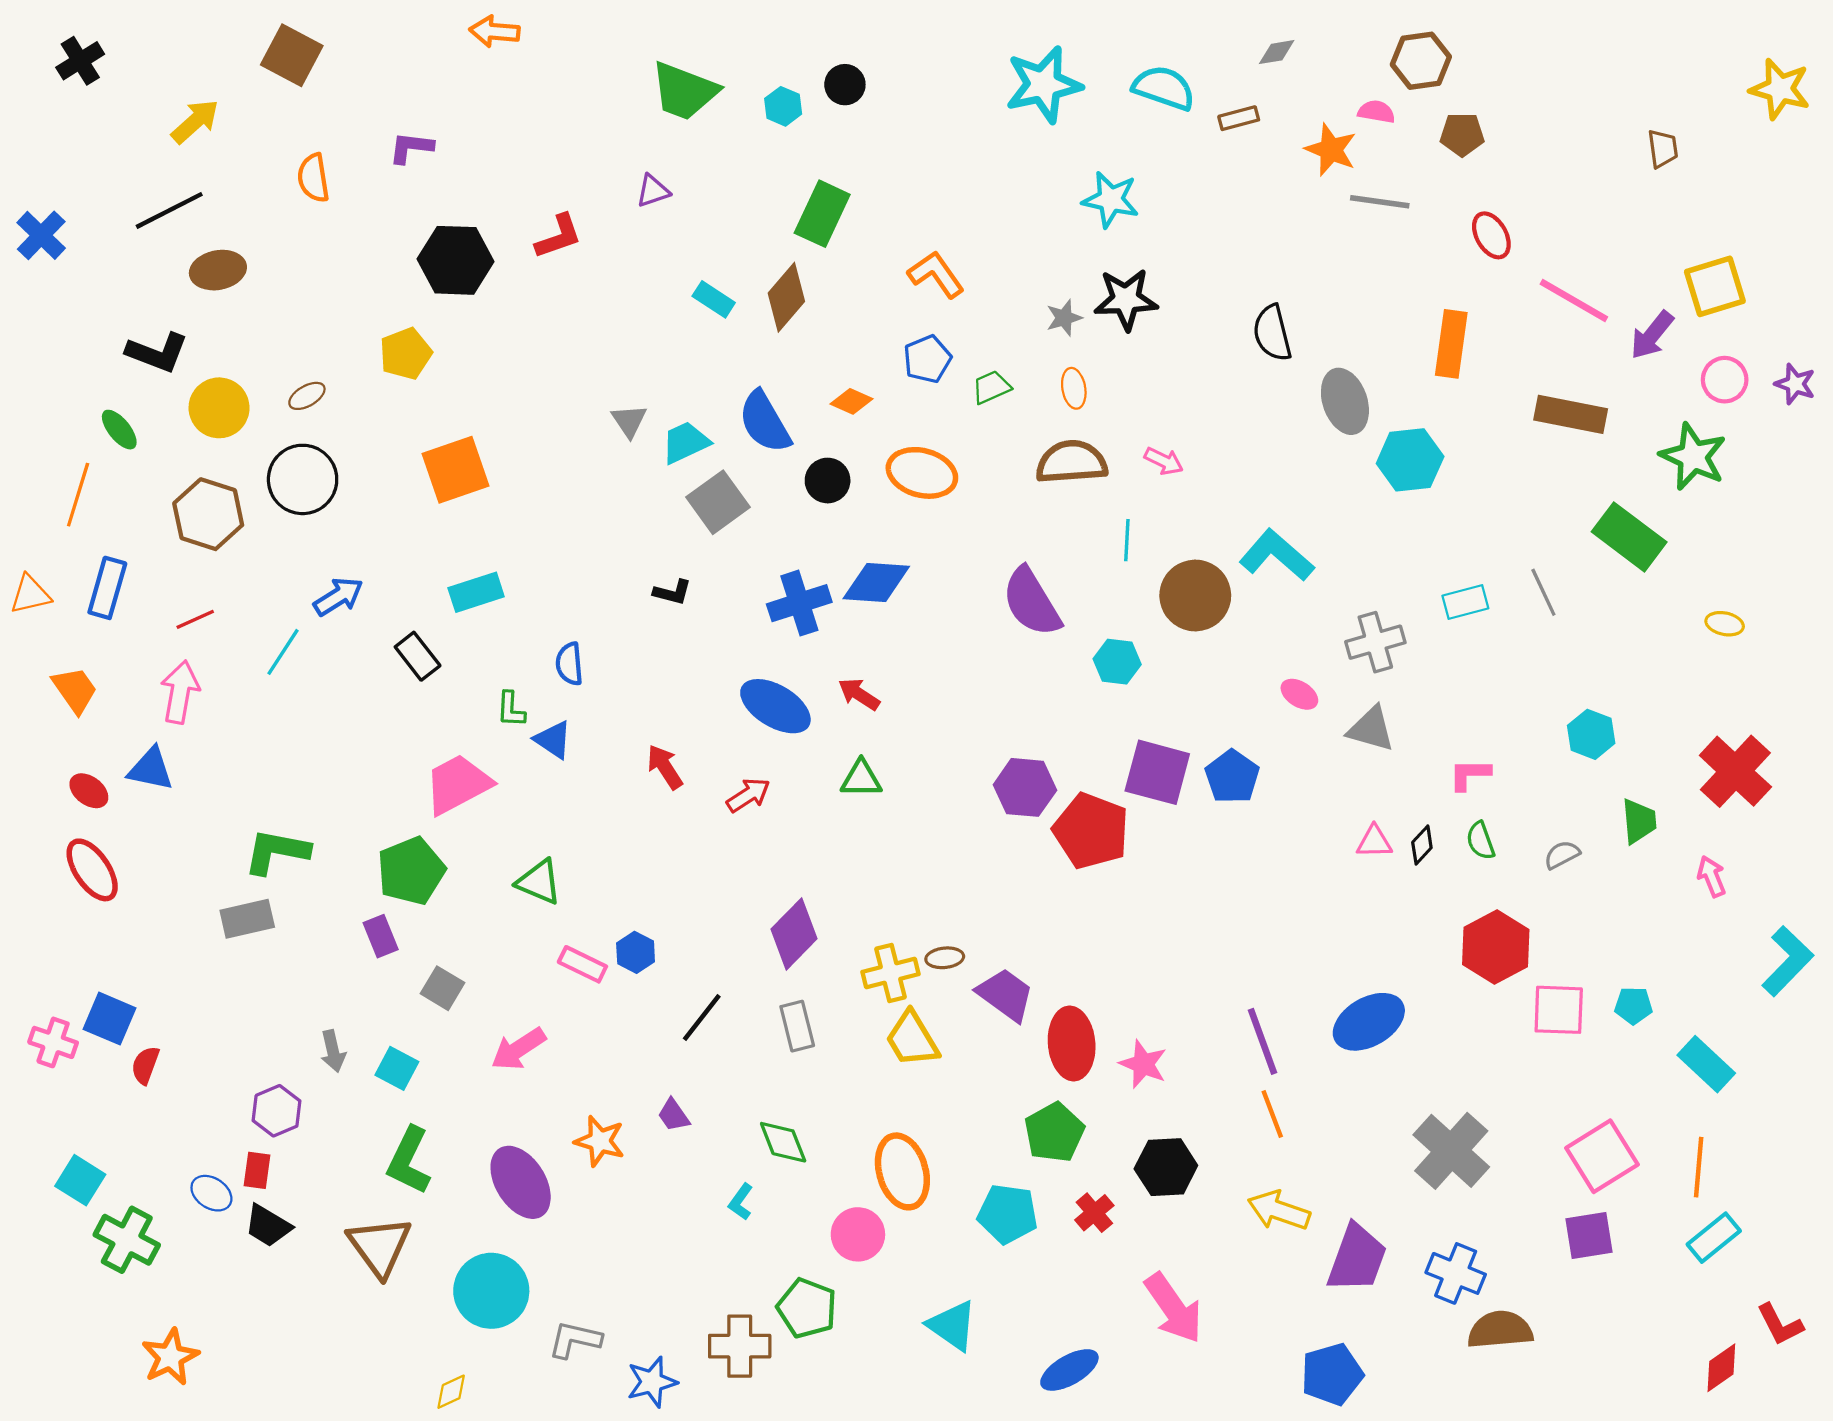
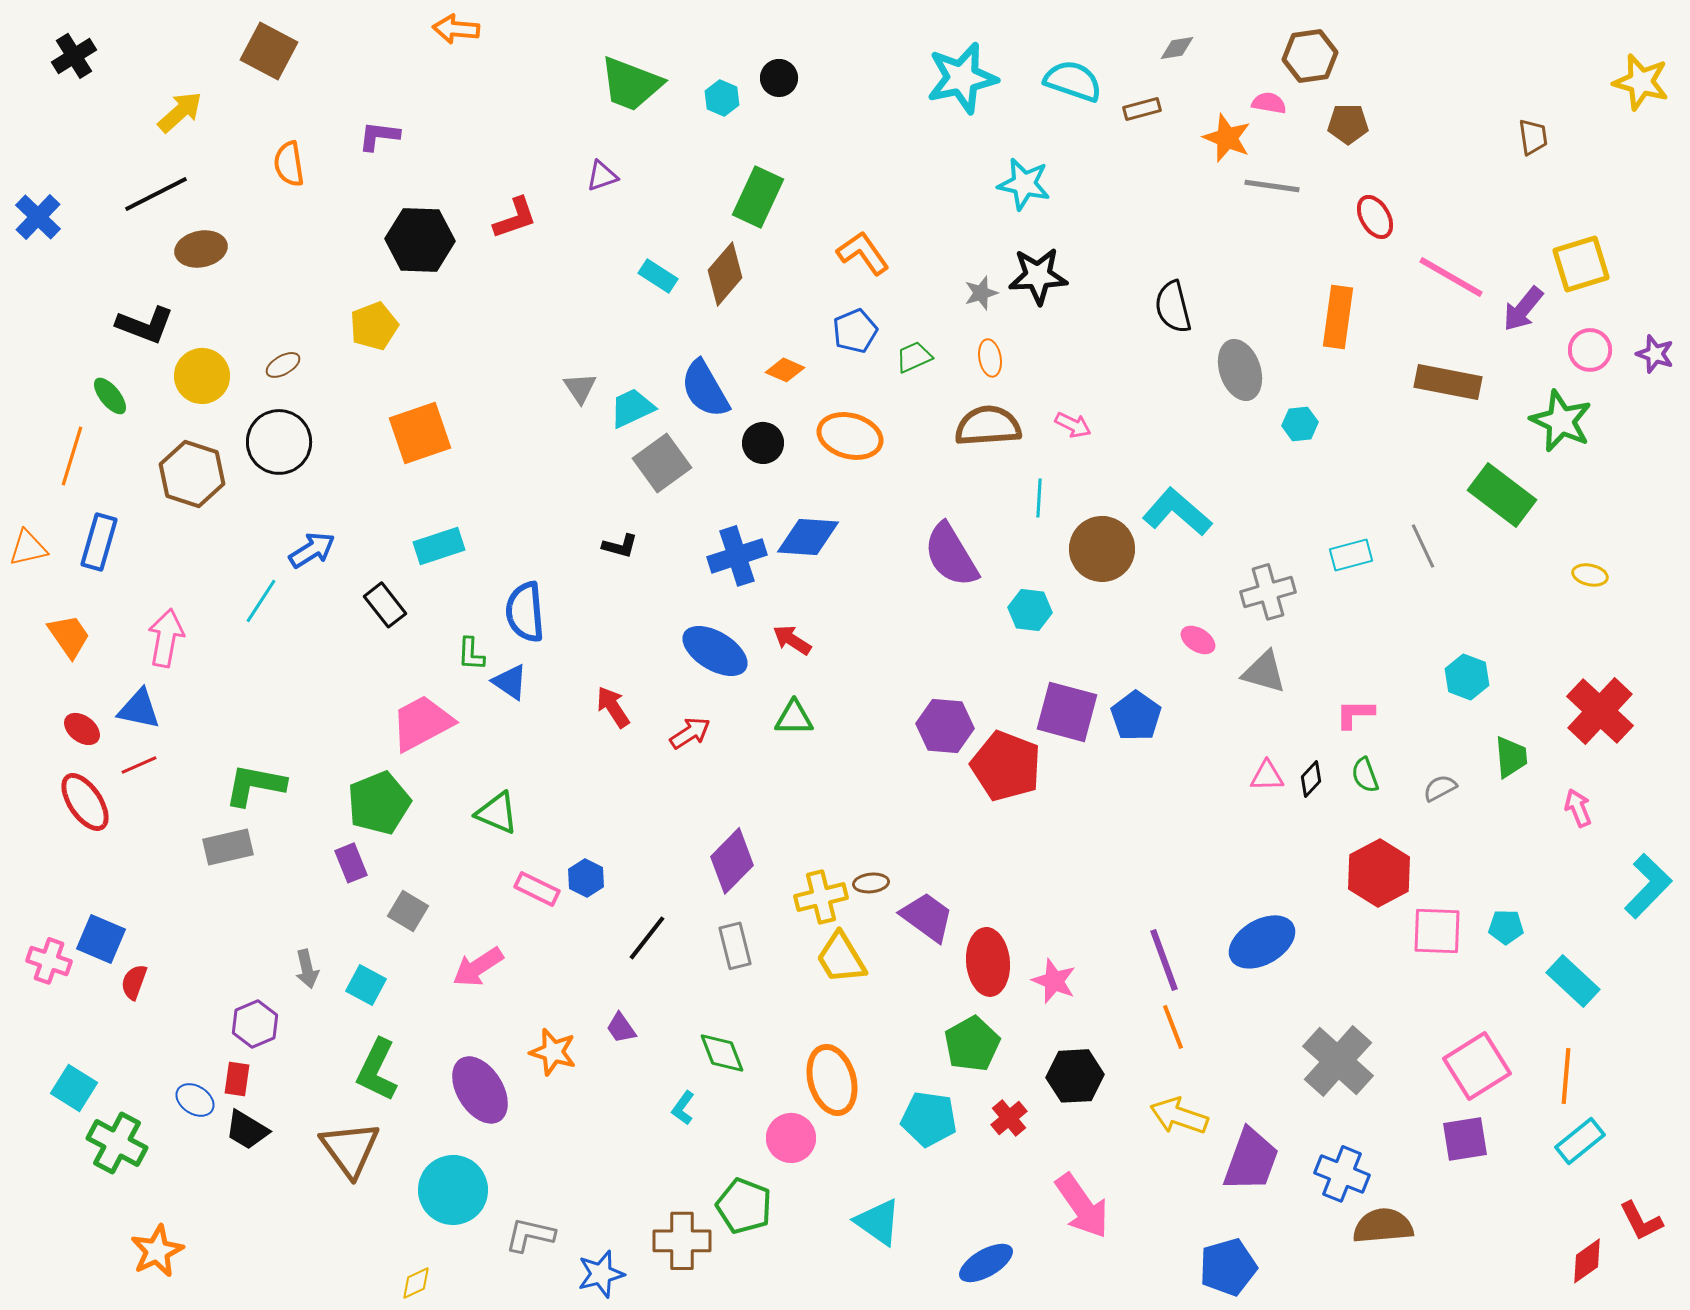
cyan hexagon: (1410, 460) -> (1300, 424), size x0.6
red line: (195, 619) -> (139, 765), moved
blue semicircle: (569, 664) -> (525, 612), size x1.5

